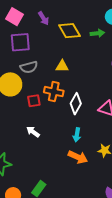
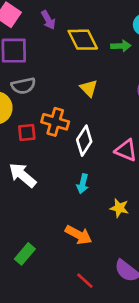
yellow triangle: (62, 66) -> (89, 88), moved, turned 40
white arrow: (33, 132) -> (23, 175), size x1.5
orange arrow: (78, 157) -> (78, 235), moved

